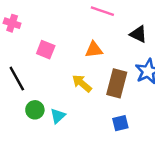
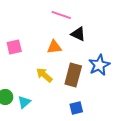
black triangle: (138, 34) -> (78, 34), moved
pink square: (46, 50) -> (14, 47), turned -35

